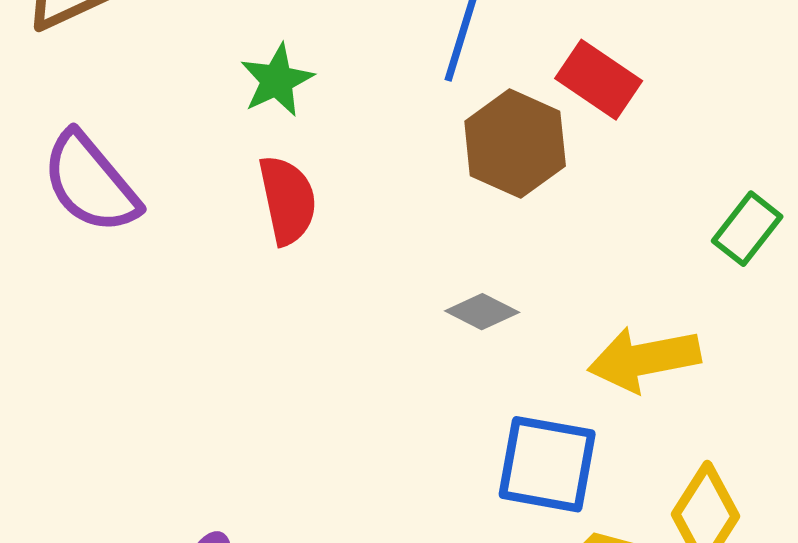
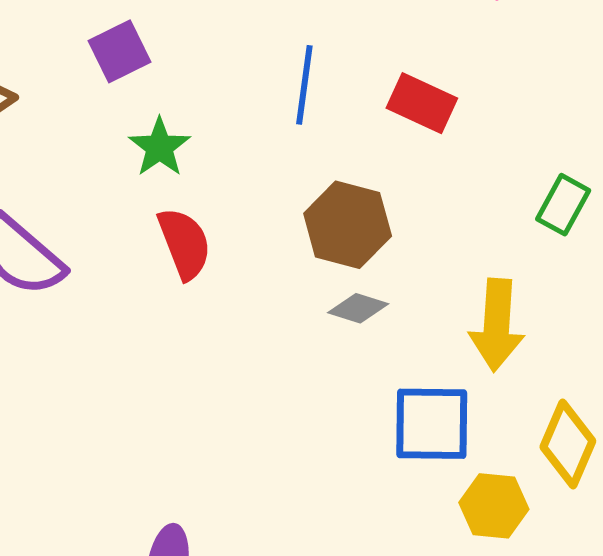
brown hexagon: (515, 144) -> (348, 225), moved
yellow arrow: (644, 359) -> (497, 325), turned -66

